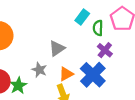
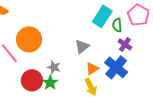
cyan rectangle: (82, 17) -> (102, 16), size x1.5
gray star: (39, 70) -> (54, 67), moved

